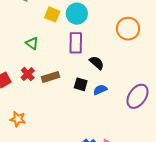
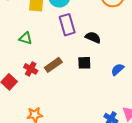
blue semicircle: (100, 90) -> (117, 69), moved

